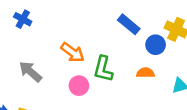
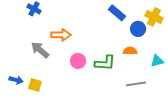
orange arrow: (73, 52) -> (61, 35), moved, turned -36
green L-shape: (103, 69) -> (105, 63), moved, turned -100

